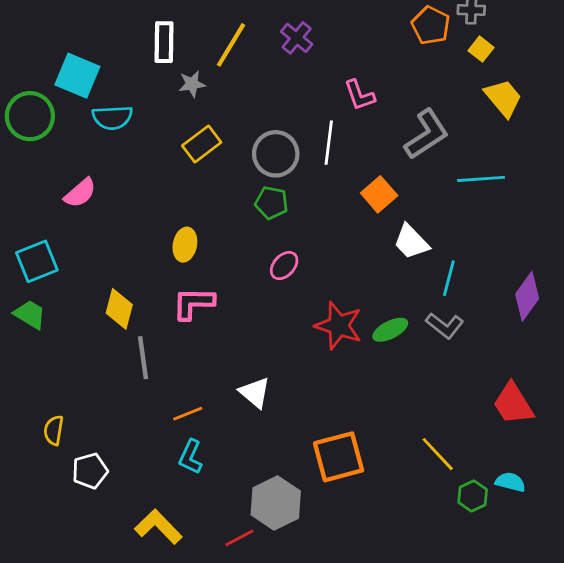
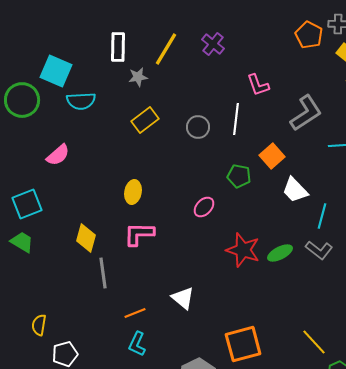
gray circle: (276, 154) -> (198, 127), size x0.7
green pentagon: (272, 203) -> (239, 176), moved

